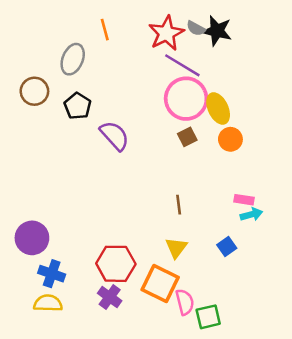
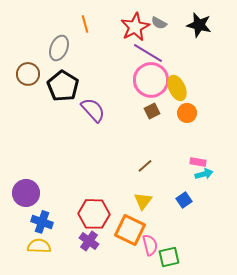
black star: (217, 31) -> (199, 25), moved
black pentagon: (78, 106) -> (63, 86), size x1.4
brown line: (179, 205) -> (145, 166), turned 56

